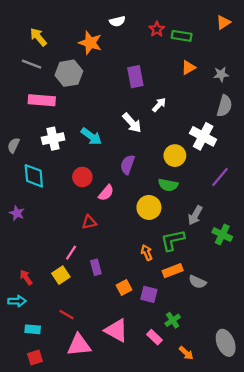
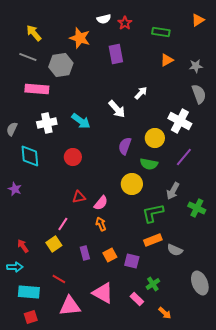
red star: (157, 29) -> (125, 23), moved
purple rectangle: (135, 77) -> (116, 54), moved
gray semicircle: (225, 106) -> (199, 94), turned -36
purple semicircle: (127, 165) -> (125, 146), moved
purple line: (220, 177) -> (184, 157), moved
pink semicircle: (106, 193) -> (101, 203), moved
orange arrow: (147, 253) -> (101, 224), moved
purple rectangle: (96, 267) -> (85, 253), moved
cyan rectangle: (33, 329) -> (29, 292), size x1.5
gray ellipse: (226, 343) -> (200, 283), moved

